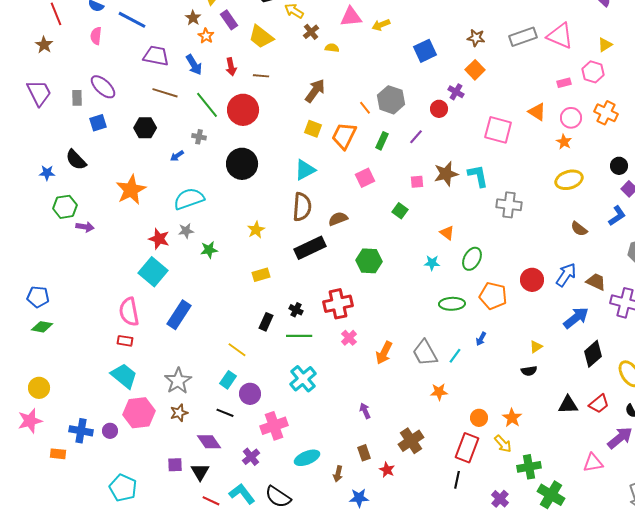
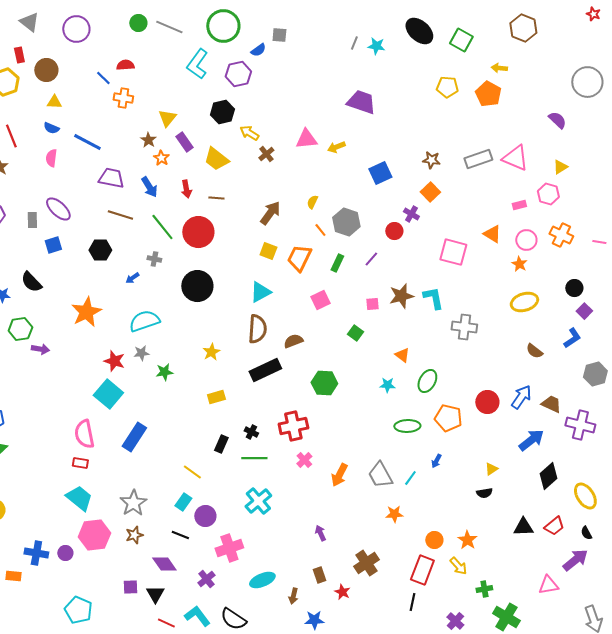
yellow semicircle: (332, 48) -> (312, 202), moved, turned -72
green cross: (529, 467) -> (484, 589), size x0.7

